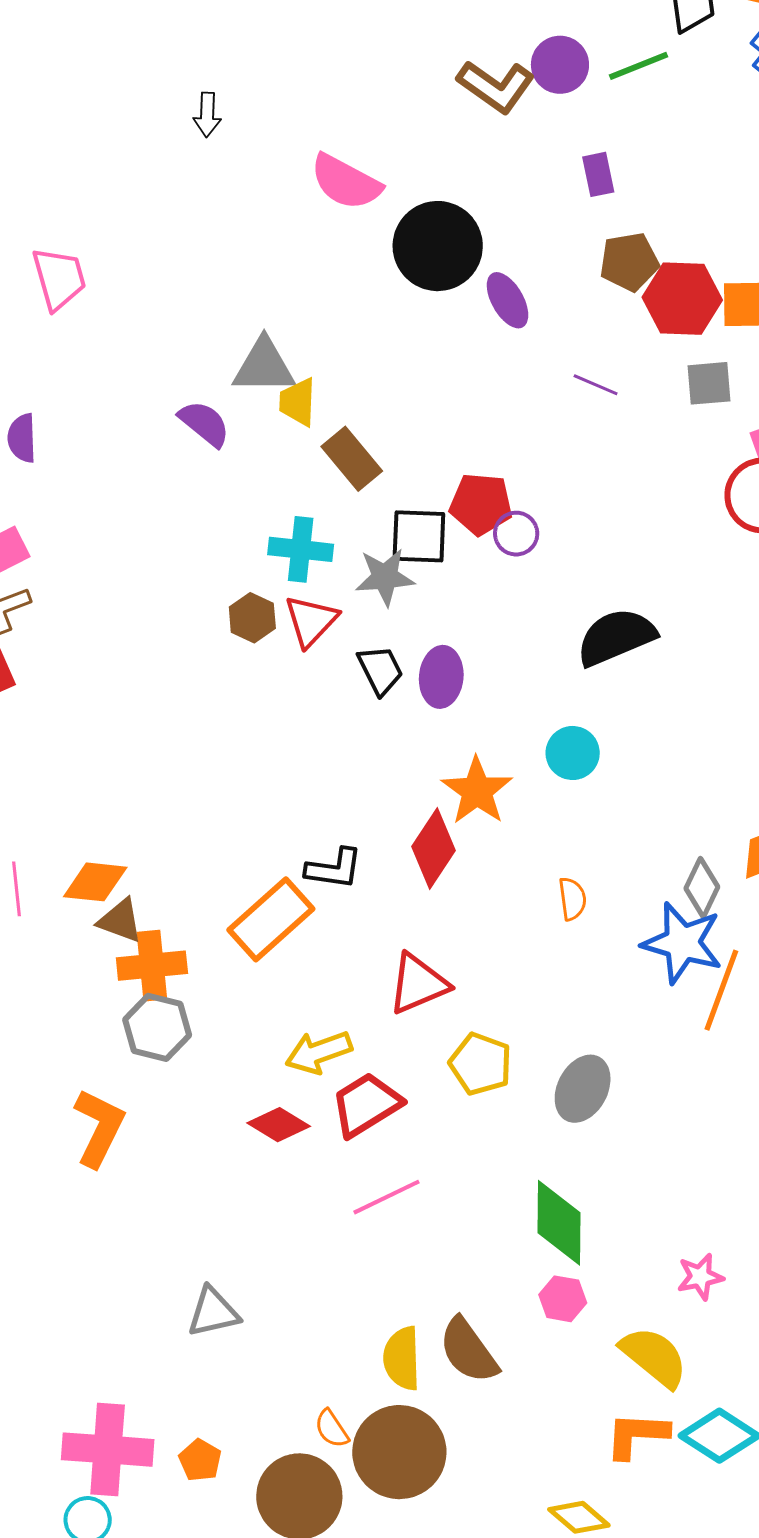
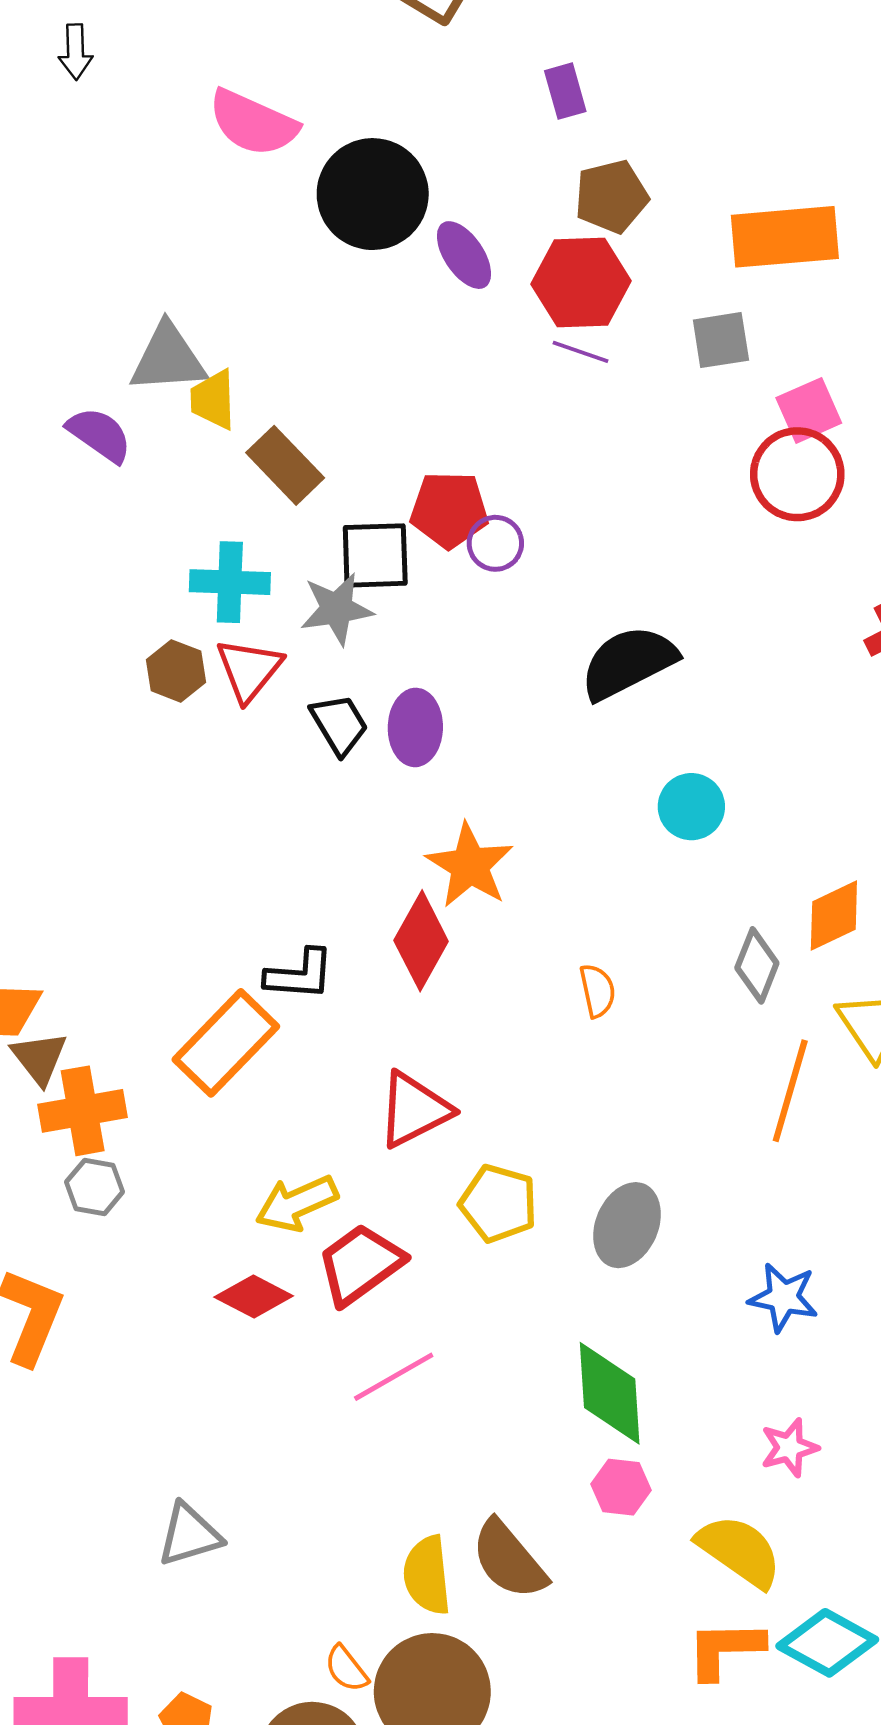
red hexagon: (682, 299) -> (581, 283), moved
cyan circle: (573, 753) -> (691, 807), moved
brown triangle: (120, 921) -> (39, 1058), turned 36
blue star: (682, 943) -> (783, 1297), moved, size x0.7
gray hexagon: (157, 1027) -> (95, 1187), size x0.7

